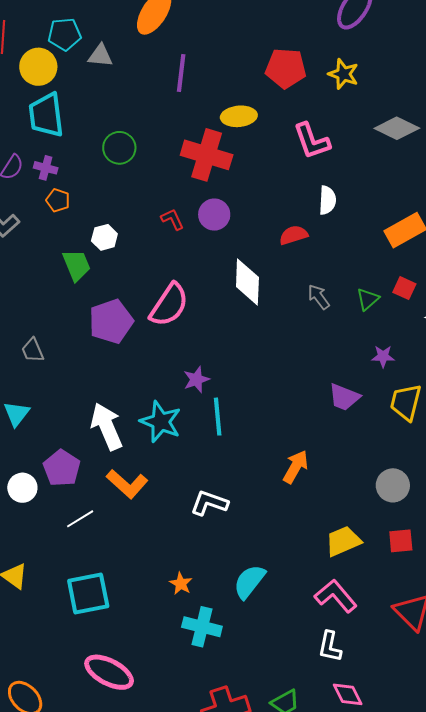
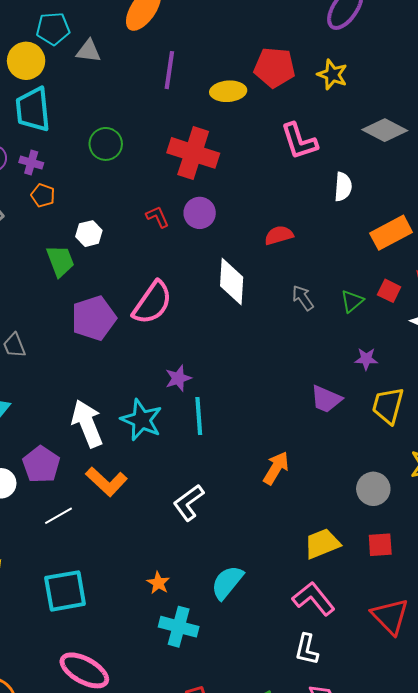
yellow ellipse: (239, 116) -> (228, 91), moved
white semicircle: (327, 200) -> (343, 187), moved
white L-shape: (209, 503) -> (189, 503), turned -57

